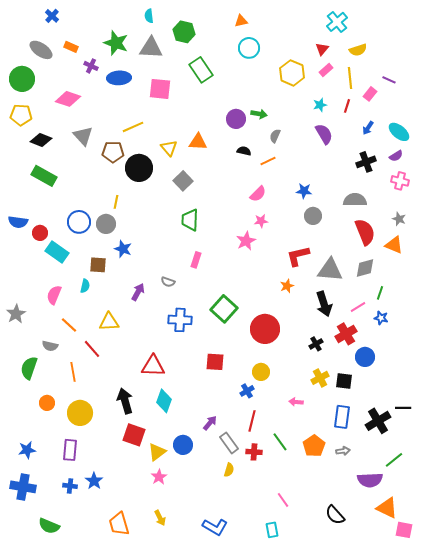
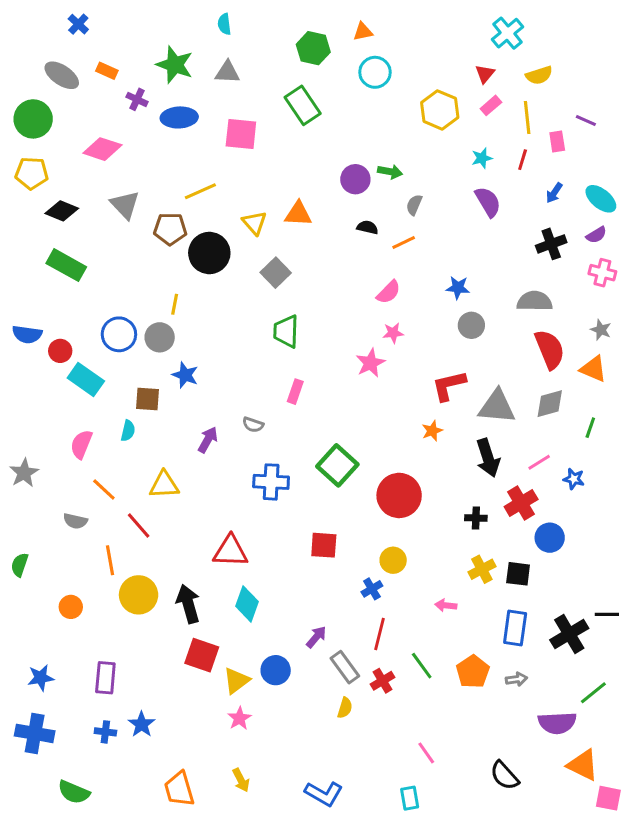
green hexagon: (184, 32) -> (313, 48), moved
gray triangle: (151, 48) -> (227, 72), size x0.7
pink rectangle: (370, 94) -> (557, 142), turned -48
green line: (380, 293) -> (590, 428), moved
black cross: (316, 344) -> (476, 518), turned 32
green semicircle: (29, 368) -> (20, 565), moved, size x0.7
yellow circle: (80, 413) -> (139, 595), moved
red cross: (254, 452) -> (383, 681), turned -35

